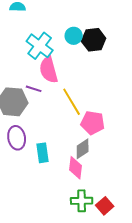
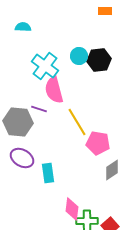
purple ellipse: (17, 138) -> (22, 158), turned -50
gray diamond: (83, 149) -> (112, 170), moved
pink diamond: (76, 168) -> (72, 209), moved

